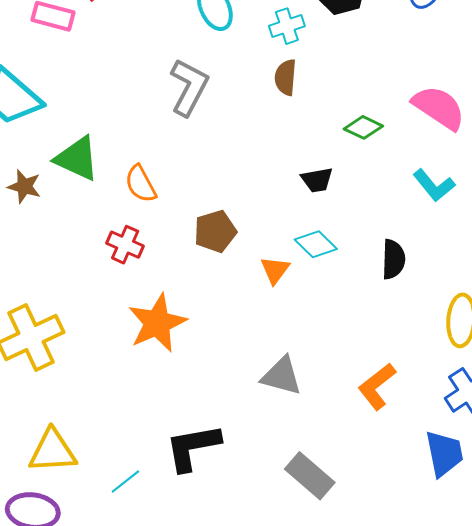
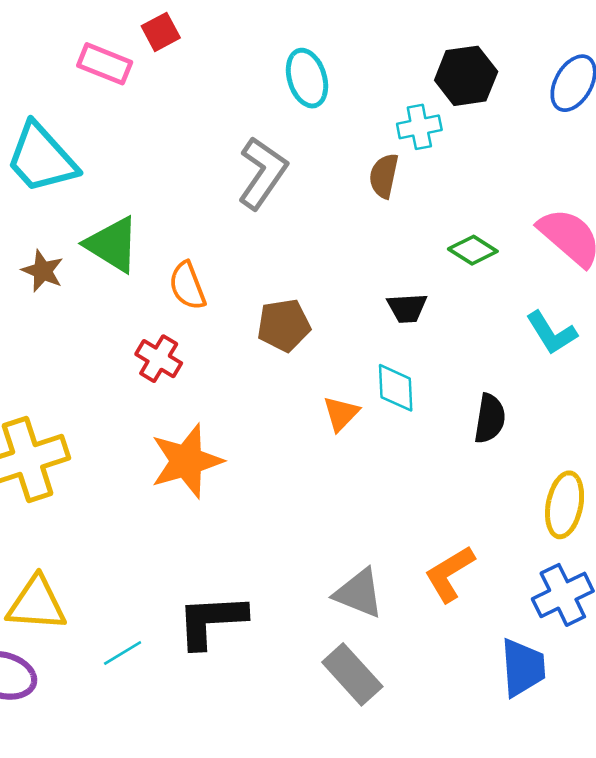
cyan cross: (287, 26) -> (419, 127), moved
brown pentagon: (215, 231) -> (284, 325), moved
cyan diamond: (316, 244) -> (396, 388), turned 36
gray triangle: (282, 376) -> (359, 593), moved

